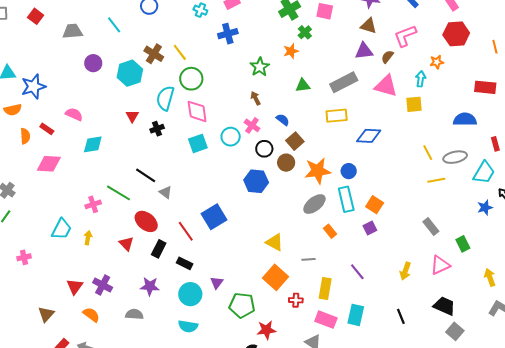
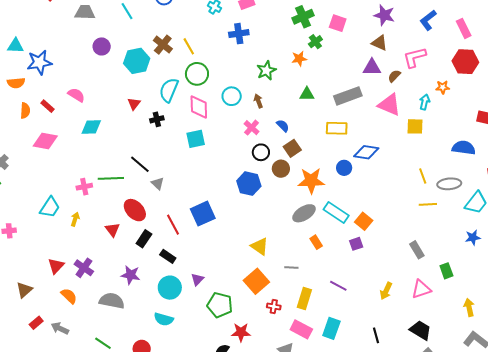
cyan circle: (231, 137) -> (232, 96), moved
blue circle: (349, 171) -> (344, 168), moved
green line: (119, 193) -> (111, 178), turned -40
cyan rectangle: (346, 199) -> (336, 212), turned -50
purple line: (357, 272) -> (338, 286), turned -30
gray semicircle: (134, 314) -> (112, 301), size x1.4

